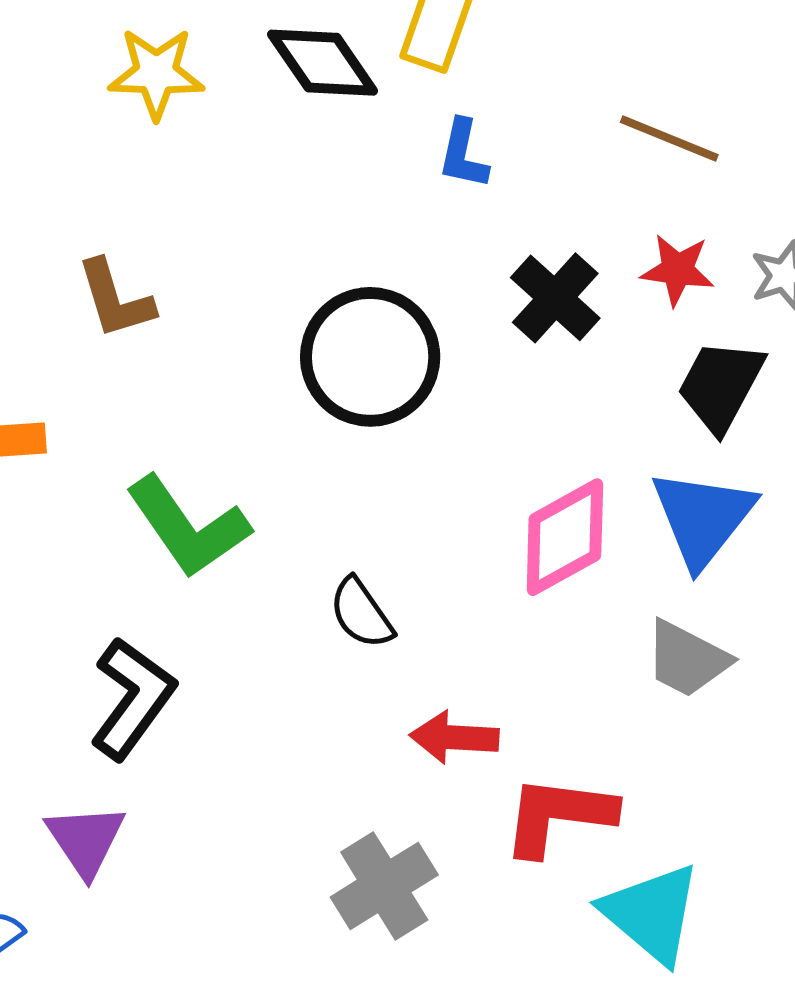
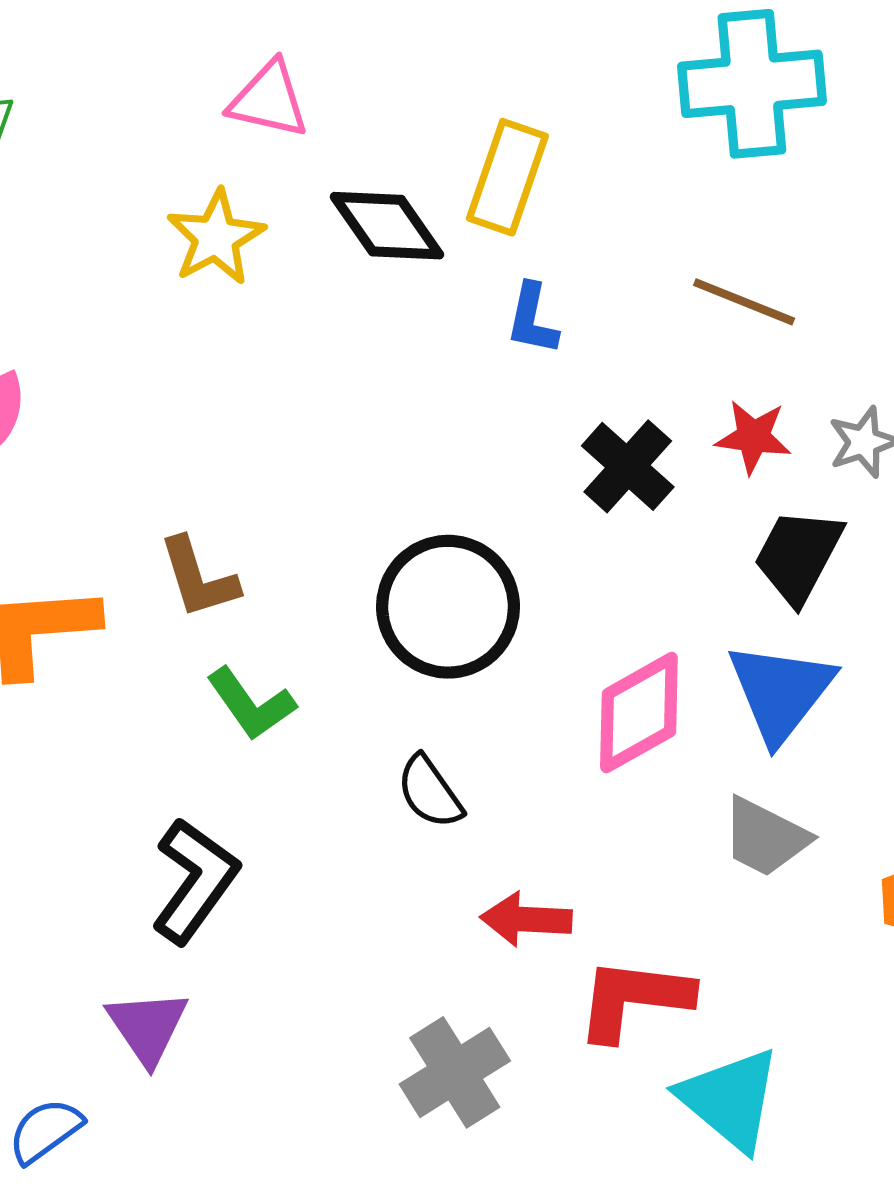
yellow star: (156, 73) -> (216, 237), turned -30
brown L-shape: (115, 299) -> (198, 578), moved
black circle: (370, 357) -> (448, 607), moved
green L-shape: (188, 527) -> (251, 704), size x0.7

